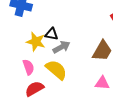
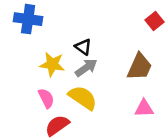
black triangle: (52, 34) -> (83, 47), moved, turned 32

